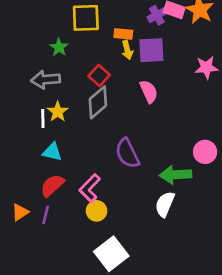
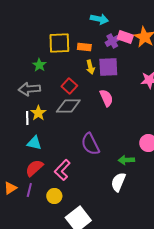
orange rectangle: (123, 34) -> (84, 47), moved
gray diamond: (98, 102) -> (68, 106), turned 40
green arrow: (176, 175) -> (126, 160), size x0.7
yellow circle: (96, 211) -> (54, 196), moved

